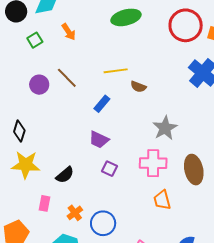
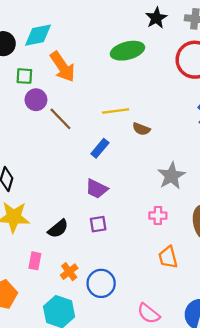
orange arrow: (69, 32) -> (63, 67), size x1.6
green square: (35, 40) -> (24, 76), turned 35
purple circle: (39, 85) -> (36, 100), moved
pink cross: (153, 163) -> (158, 216), size x0.6
purple square: (110, 169) -> (98, 224), moved, turned -35

